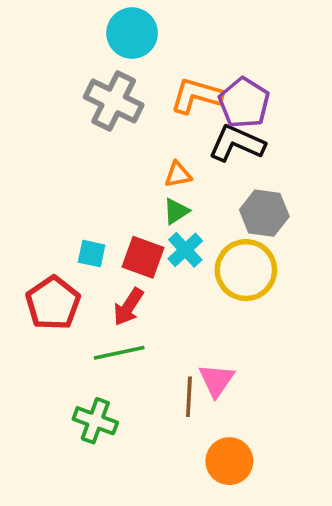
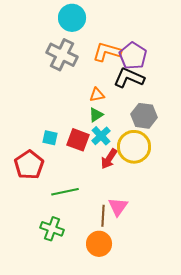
red arrow: (128, 307) -> (109, 159), moved
orange circle: (229, 461) -> (99, 244), moved

